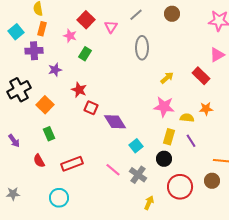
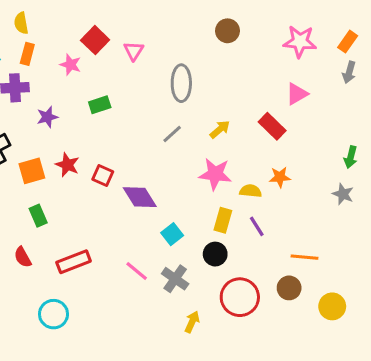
gray line: (136, 15) -> (172, 134), moved
green rectangle: (85, 54) -> (100, 105), moved, turned 40
red star: (79, 90) -> (67, 165), moved
orange square: (45, 105) -> (32, 171), turned 30

